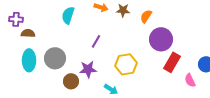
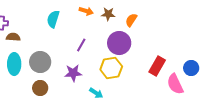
purple circle: (161, 39) -> (119, 43), moved
pink semicircle: (190, 80) -> (175, 84), size x1.5
brown circle: (71, 81) -> (40, 88), moved

